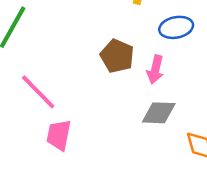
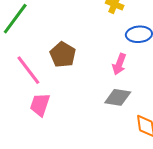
brown pentagon: (117, 56) -> (63, 55), moved

